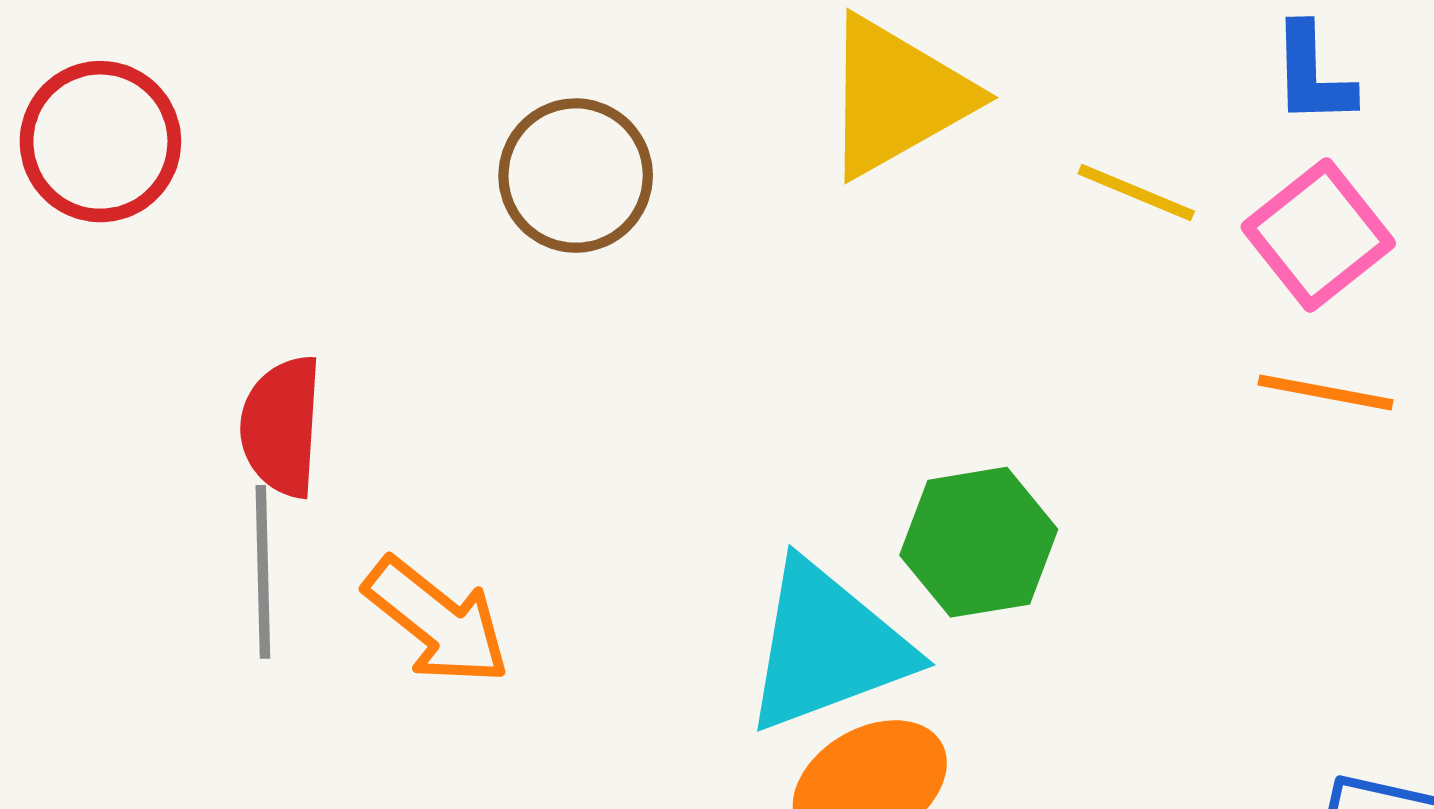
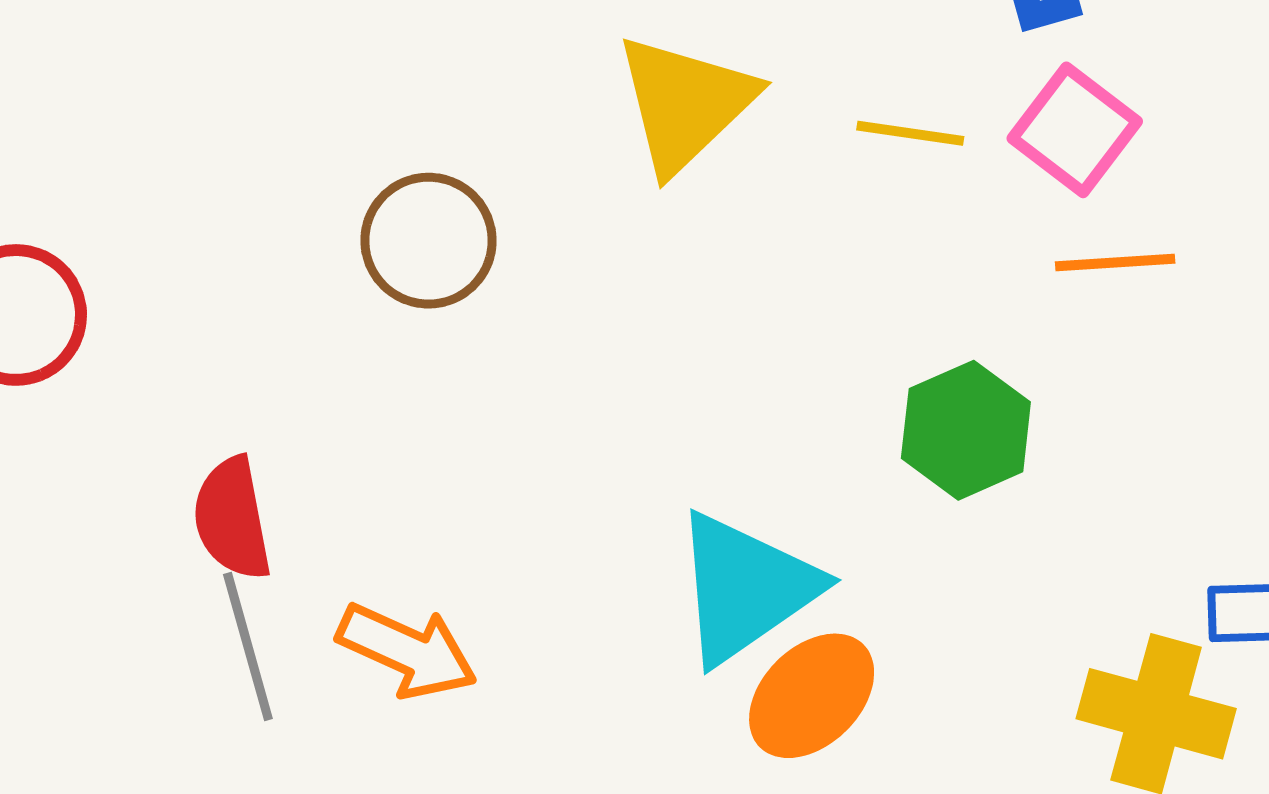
green hexagon: (979, 542) -> (966, 430), moved

